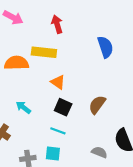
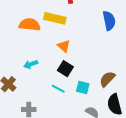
brown semicircle: (97, 105) -> (107, 79), moved
cyan arrow: (23, 107) -> (31, 64), turned -64
cyan square: (53, 153) -> (83, 87), moved

